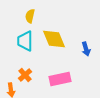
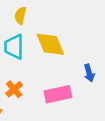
blue arrow: (86, 49) -> (89, 73), moved

